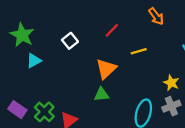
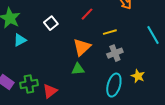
yellow star: (171, 83) -> (138, 76), moved
gray cross: (171, 106) -> (115, 53), moved
green cross: (44, 112) -> (29, 84), turned 36

